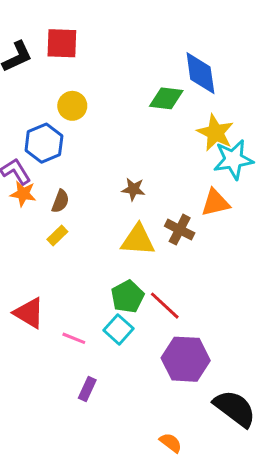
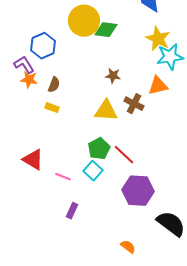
green diamond: (166, 98) -> (106, 30), moved
yellow circle: (72, 106) -> (84, 21), moved, size x1.6
brown star: (133, 189) -> (113, 76), moved
yellow rectangle: (57, 236) -> (52, 108), turned 64

